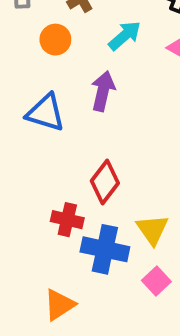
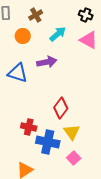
purple arrow: (103, 91) -> (47, 62), turned 66
red diamond: (105, 182) -> (61, 108), moved

